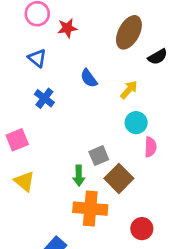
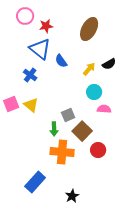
black semicircle: (158, 57) -> (109, 64), moved
blue triangle: (37, 58) -> (40, 49), moved, size x1.6
pink semicircle: (150, 147) -> (104, 109), turned -88
yellow triangle: (24, 181) -> (31, 105), moved
red circle: (142, 229) -> (98, 150), moved

